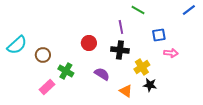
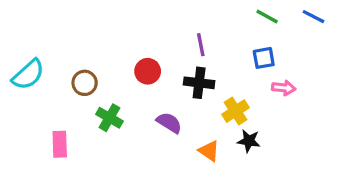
green line: (138, 10) -> (267, 17), moved
blue line: (189, 10) -> (313, 17), turned 64
brown circle: (43, 55) -> (85, 83), moved
pink rectangle: (47, 87) -> (60, 144), moved, turned -49

